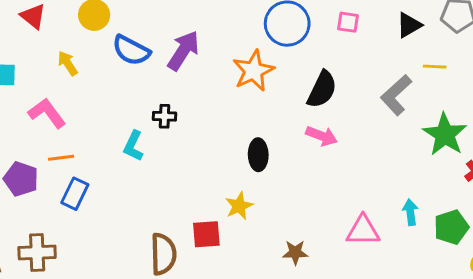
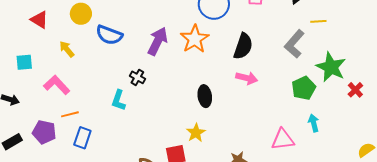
purple arrow: (183, 51) -> (158, 41), moved
black cross: (165, 116) -> (137, 77), turned 35
green pentagon: (451, 227) -> (304, 88), moved

